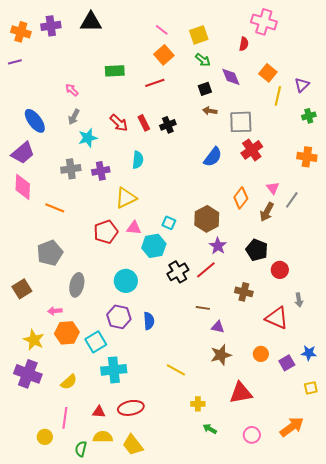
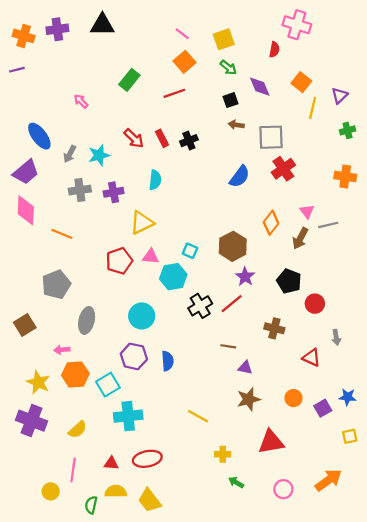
green rectangle: (115, 71) -> (129, 80), turned -48
gray arrow: (74, 117) -> (70, 154), moved
gray line: (292, 200) -> (328, 225), turned 42
red triangle: (277, 318) -> (311, 358), size x0.7

